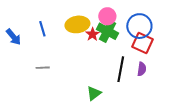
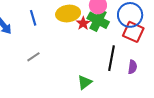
gray line: (43, 68) -> (33, 57), turned -32
purple semicircle: (142, 69) -> (133, 67), moved

